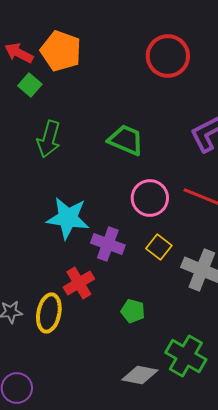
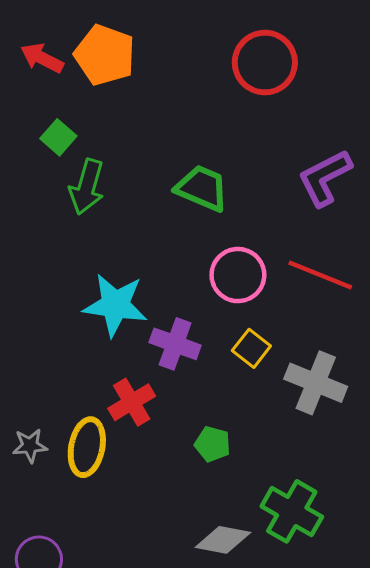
green square: (30, 85) -> (58, 137), moved

